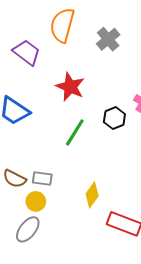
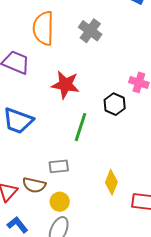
gray rectangle: (42, 178) -> (59, 166), moved

